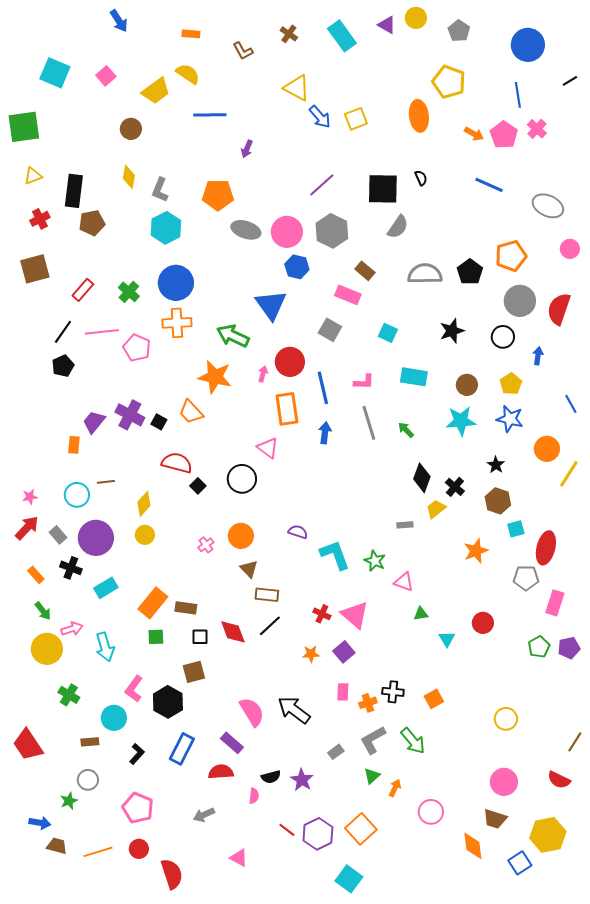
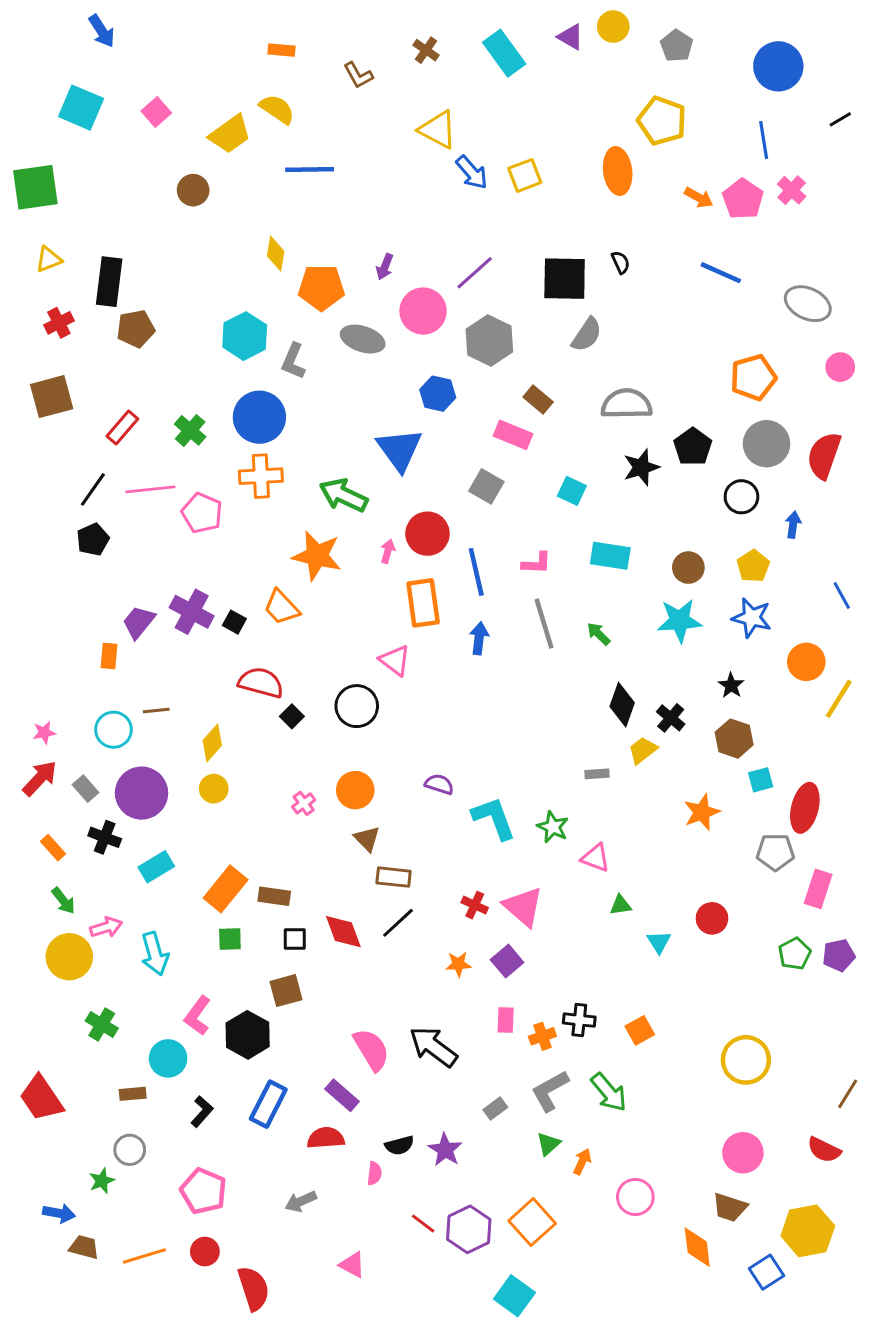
blue arrow: (119, 21) -> (102, 31), moved
purple arrow: (247, 149) -> (385, 267), moved
yellow diamond: (129, 177) -> (276, 254), moved
gray L-shape: (160, 190) -> (293, 361), moved
pink circle: (287, 232) -> (423, 311), moved
black pentagon: (470, 272) -> (693, 447), moved
black star: (452, 331) -> (641, 467), moved
yellow circle: (506, 719) -> (746, 1060), size x1.4

